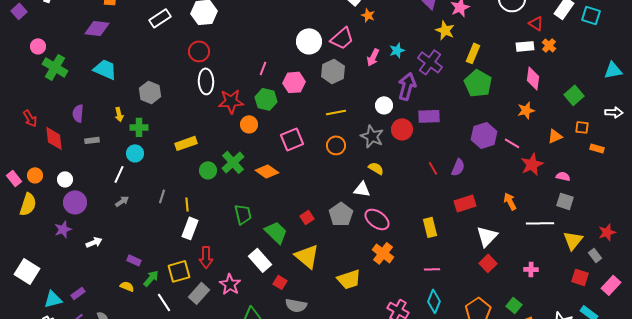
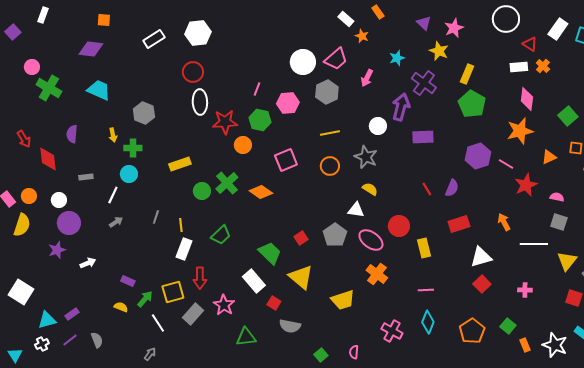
cyan star: (397, 50) -> (397, 58), moved
orange star: (526, 110) -> (520, 131), size x1.5
red circle: (402, 129) -> (399, 226), moved
gray rectangle: (92, 140) -> (86, 177), moved
green trapezoid: (243, 214) -> (221, 235), moved, turned 60
white triangle: (487, 236) -> (481, 257), turned 30

